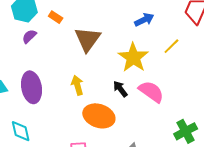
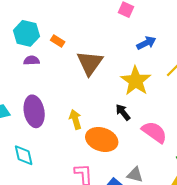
purple semicircle: (29, 36) -> (32, 60), turned 42
yellow arrow: (77, 85) -> (75, 119), moved
pink semicircle: (151, 92) -> (154, 132), moved

